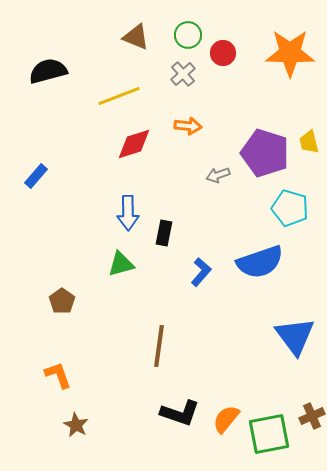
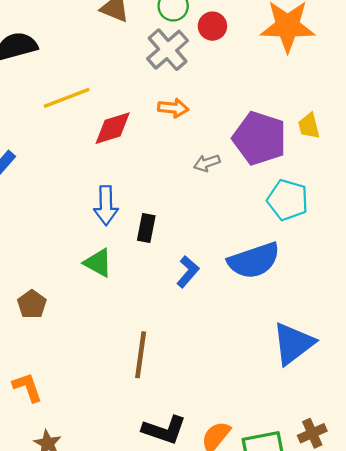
gray cross: (183, 74) -> (168, 50), size x1.5
yellow line: (119, 96) -> (67, 98), moved
green triangle: (121, 264) -> (98, 263), turned 44
blue triangle: (295, 336) -> (293, 344), turned 30

